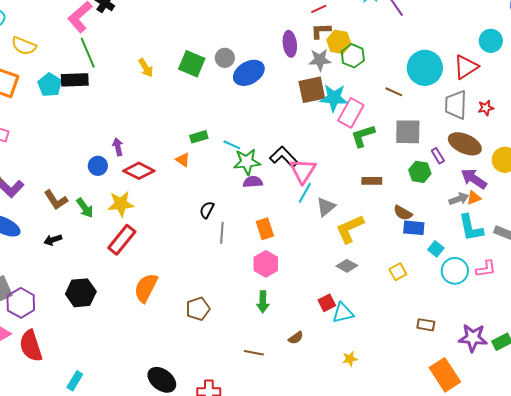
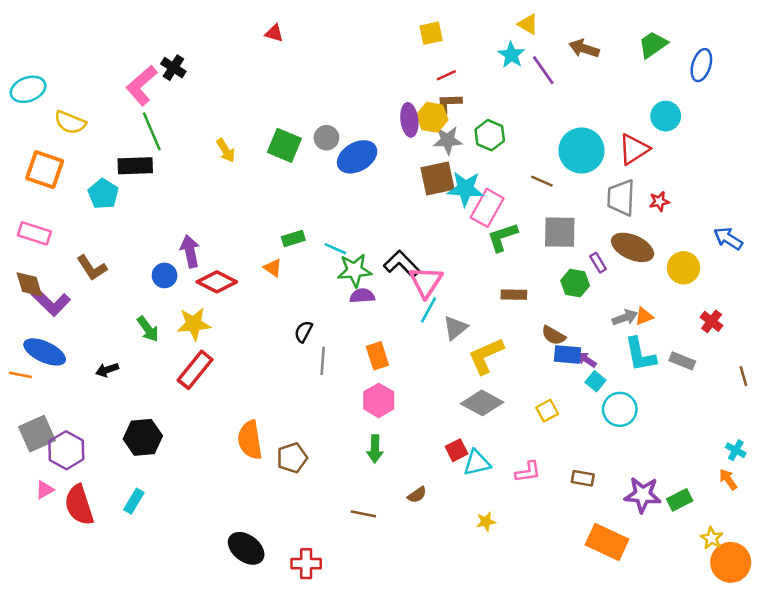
yellow hexagon: (339, 42) -> (432, 117), moved
cyan pentagon: (50, 85) -> (103, 194), moved
purple arrow: (118, 147) -> (190, 251), size x1.4
purple arrow: (474, 179) -> (587, 360), moved, size x0.6
brown L-shape: (56, 200) -> (92, 268), moved
gray diamond: (347, 266) -> (482, 403), size x1.5
pink L-shape: (486, 269) -> (528, 472), moved
orange semicircle: (146, 288) -> (250, 440), moved, turned -36
orange rectangle: (445, 375) -> (607, 542), turned -32
cyan rectangle: (75, 381) -> (134, 501), moved

